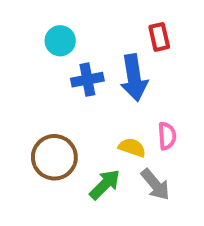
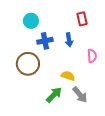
blue arrow: (134, 78) -> (69, 40), size x0.6
pink semicircle: (167, 136) -> (92, 56), moved
brown circle: (54, 157) -> (28, 64), moved

